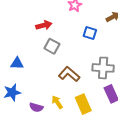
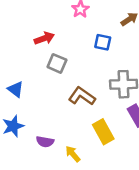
blue triangle: (17, 63) -> (16, 89), turned 40
yellow arrow: (57, 102) -> (73, 154), moved

